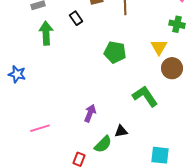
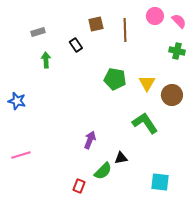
green arrow: (46, 33) -> (46, 60), size x0.7
yellow triangle: (159, 47) -> (147, 83), moved
pink line: (40, 128) -> (21, 155), moved

